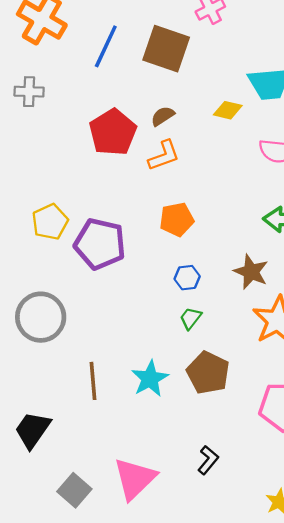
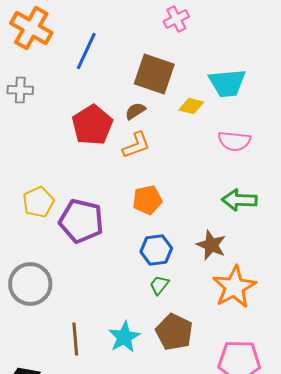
brown square: (166, 49) -> (154, 74), moved
blue hexagon: (187, 278) -> (156, 250), size x1.4

